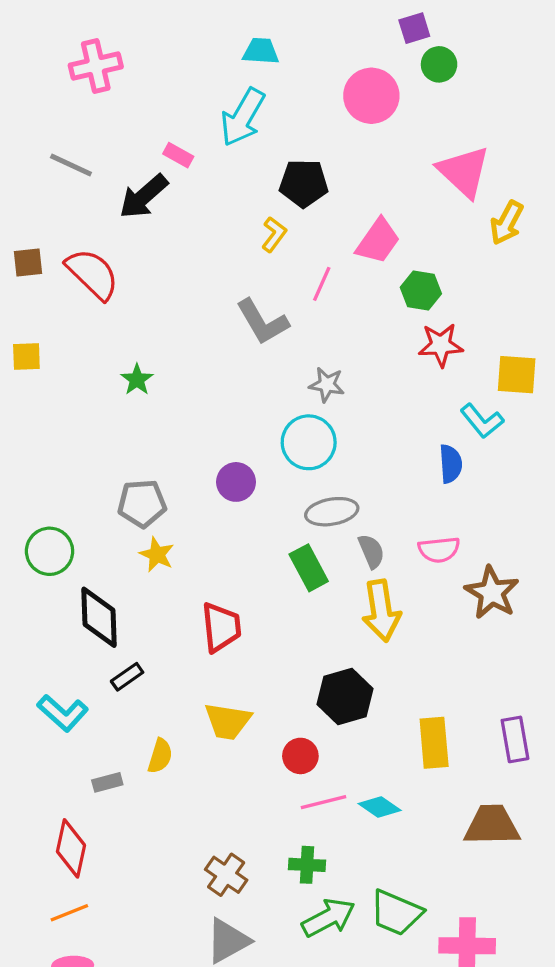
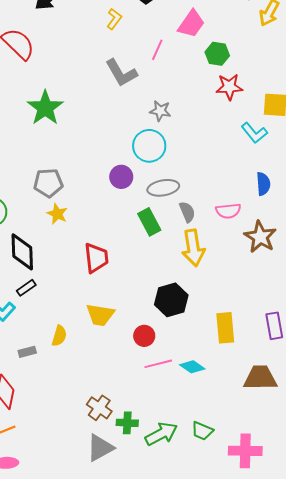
yellow L-shape: (274, 234) -> (114, 19), moved
green star: (137, 380) -> (45, 108), size x1.8
blue semicircle: (451, 464) -> (263, 184), moved
purple circle: (236, 482) -> (121, 177), moved
black rectangle: (127, 677) -> (26, 288), moved
green cross: (307, 865) -> (127, 423), moved
green trapezoid: (396, 913) -> (202, 431), size x0.7

